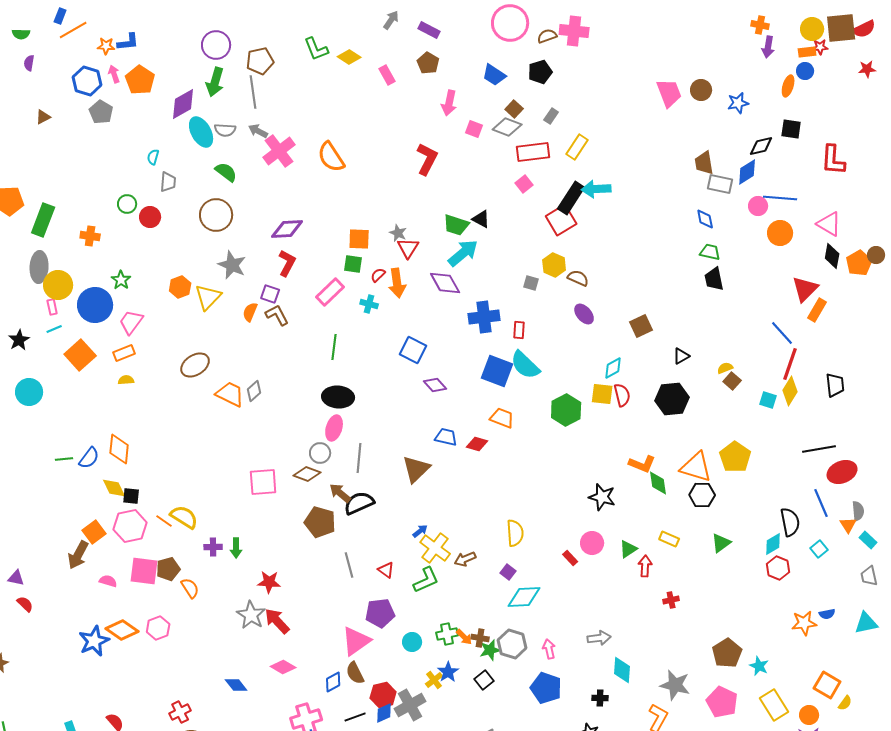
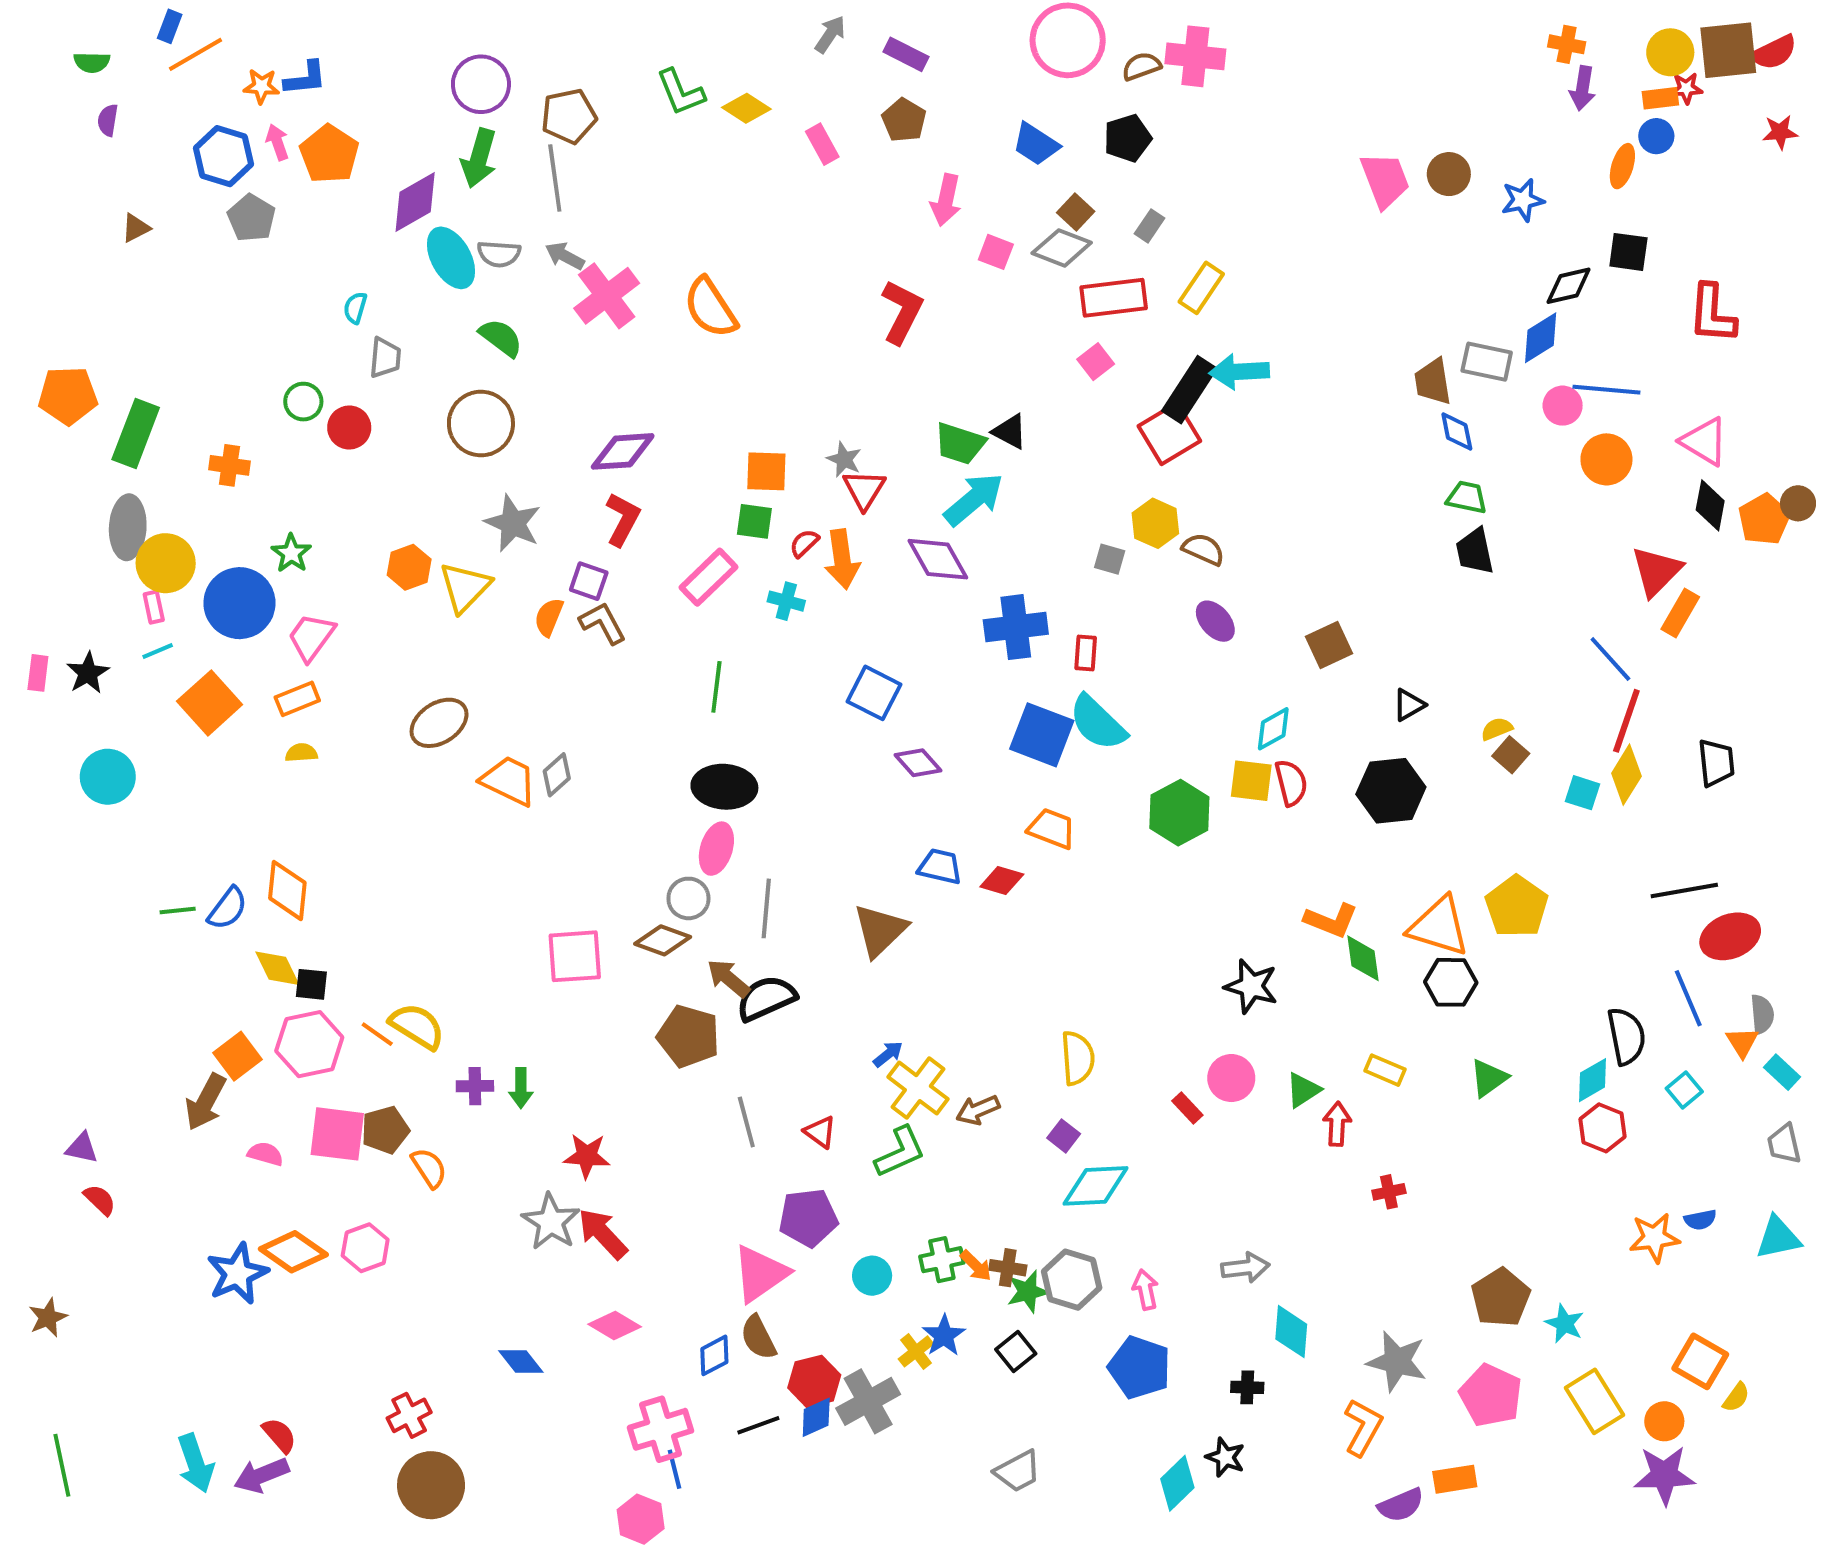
brown trapezoid: (704, 163) -> (1433, 382), moved

